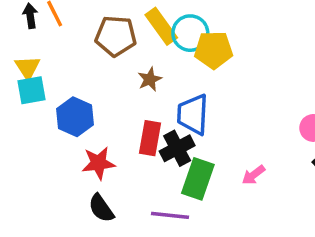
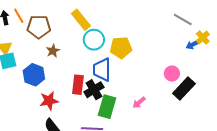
cyan circle: (190, 33) -> (94, 40), moved
brown pentagon: (116, 36) -> (39, 27), moved
yellow pentagon: (214, 50) -> (121, 48), moved
brown star: (150, 79) -> (53, 51), moved

